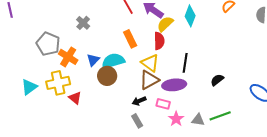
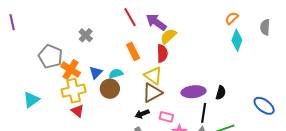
cyan diamond: (190, 16) -> (237, 40), moved
cyan semicircle: (113, 61) -> (116, 74), size x0.6
black line: (185, 63) -> (204, 113), moved
black semicircle: (217, 80) -> (221, 93), turned 144
yellow cross: (58, 83) -> (74, 91), moved
purple ellipse: (174, 85) -> (194, 92), moved

